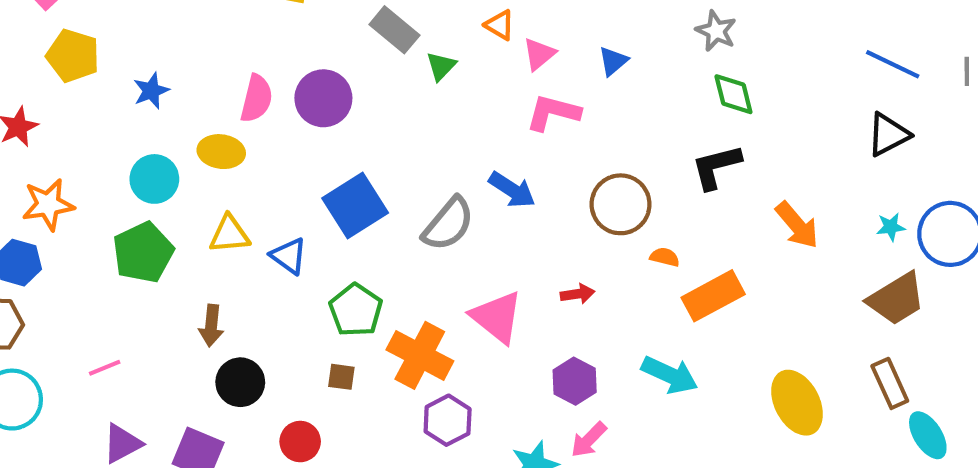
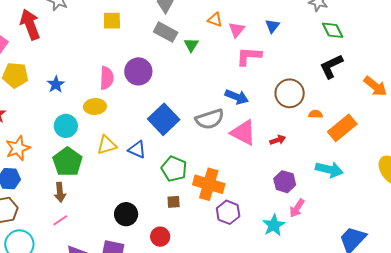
gray semicircle: (448, 224) -> (210, 119), turned 44
pink triangle: (497, 317) -> (243, 133), moved
brown arrow: (211, 326) -> (60, 192), moved

